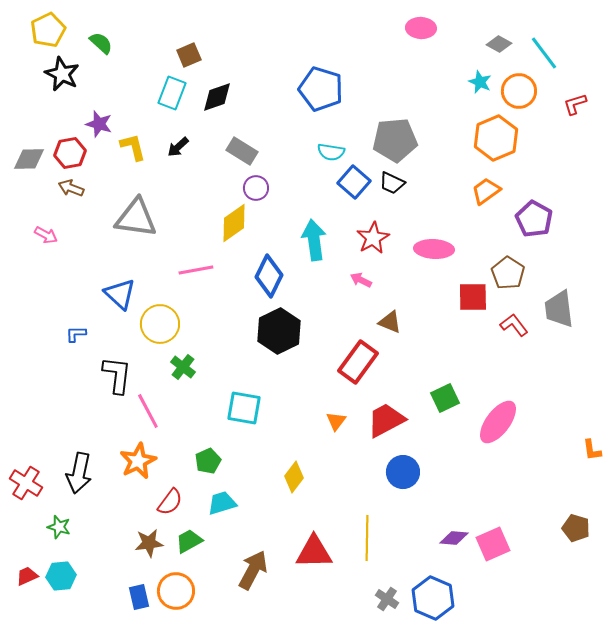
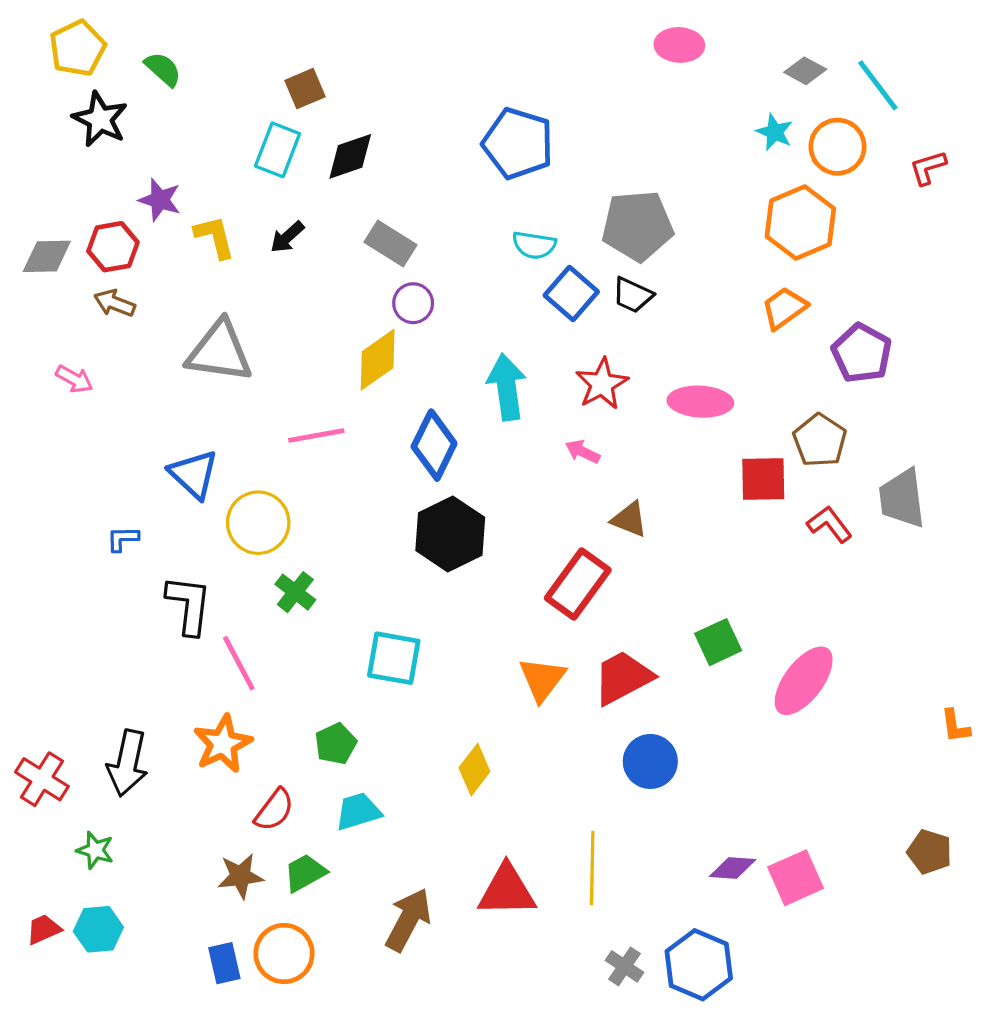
orange triangle: (336, 421) -> (542, 679), size x1.5

